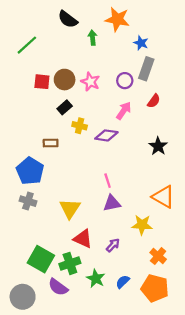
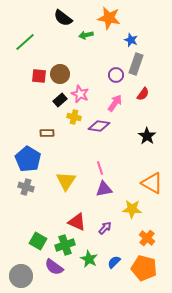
green arrow: (92, 38) -> (86, 35), turned -96
pink star: (90, 82) -> (80, 94), moved
yellow triangle: (70, 209) -> (66, 181), moved
green square: (41, 259) -> (38, 241), size x0.7

